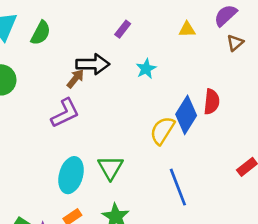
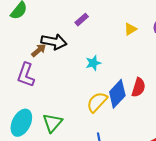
yellow triangle: (187, 29) -> (130, 29), turned -40
cyan star: (146, 69) -> (93, 63), moved
purple L-shape: (65, 113) -> (26, 75), turned 125

